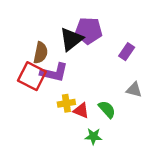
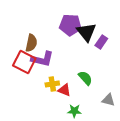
black triangle: (71, 39) -> (86, 32), moved, turned -30
gray triangle: (134, 90) -> (108, 100), moved
green semicircle: (107, 109) -> (85, 78), moved

